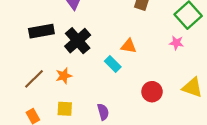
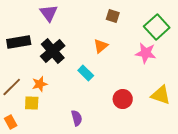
pink star: (176, 43) -> (146, 53), size x1.5
orange triangle: (129, 46) -> (101, 46), moved, turned -49
yellow square: (65, 109) -> (32, 103), moved

